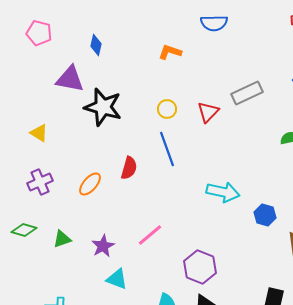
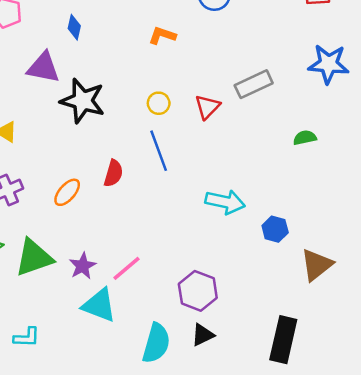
pink line: (150, 235) -> (127, 268), moved
green triangle: (62, 239) -> (34, 258), size x1.8
cyan triangle: (117, 279) -> (99, 305), size x1.4

